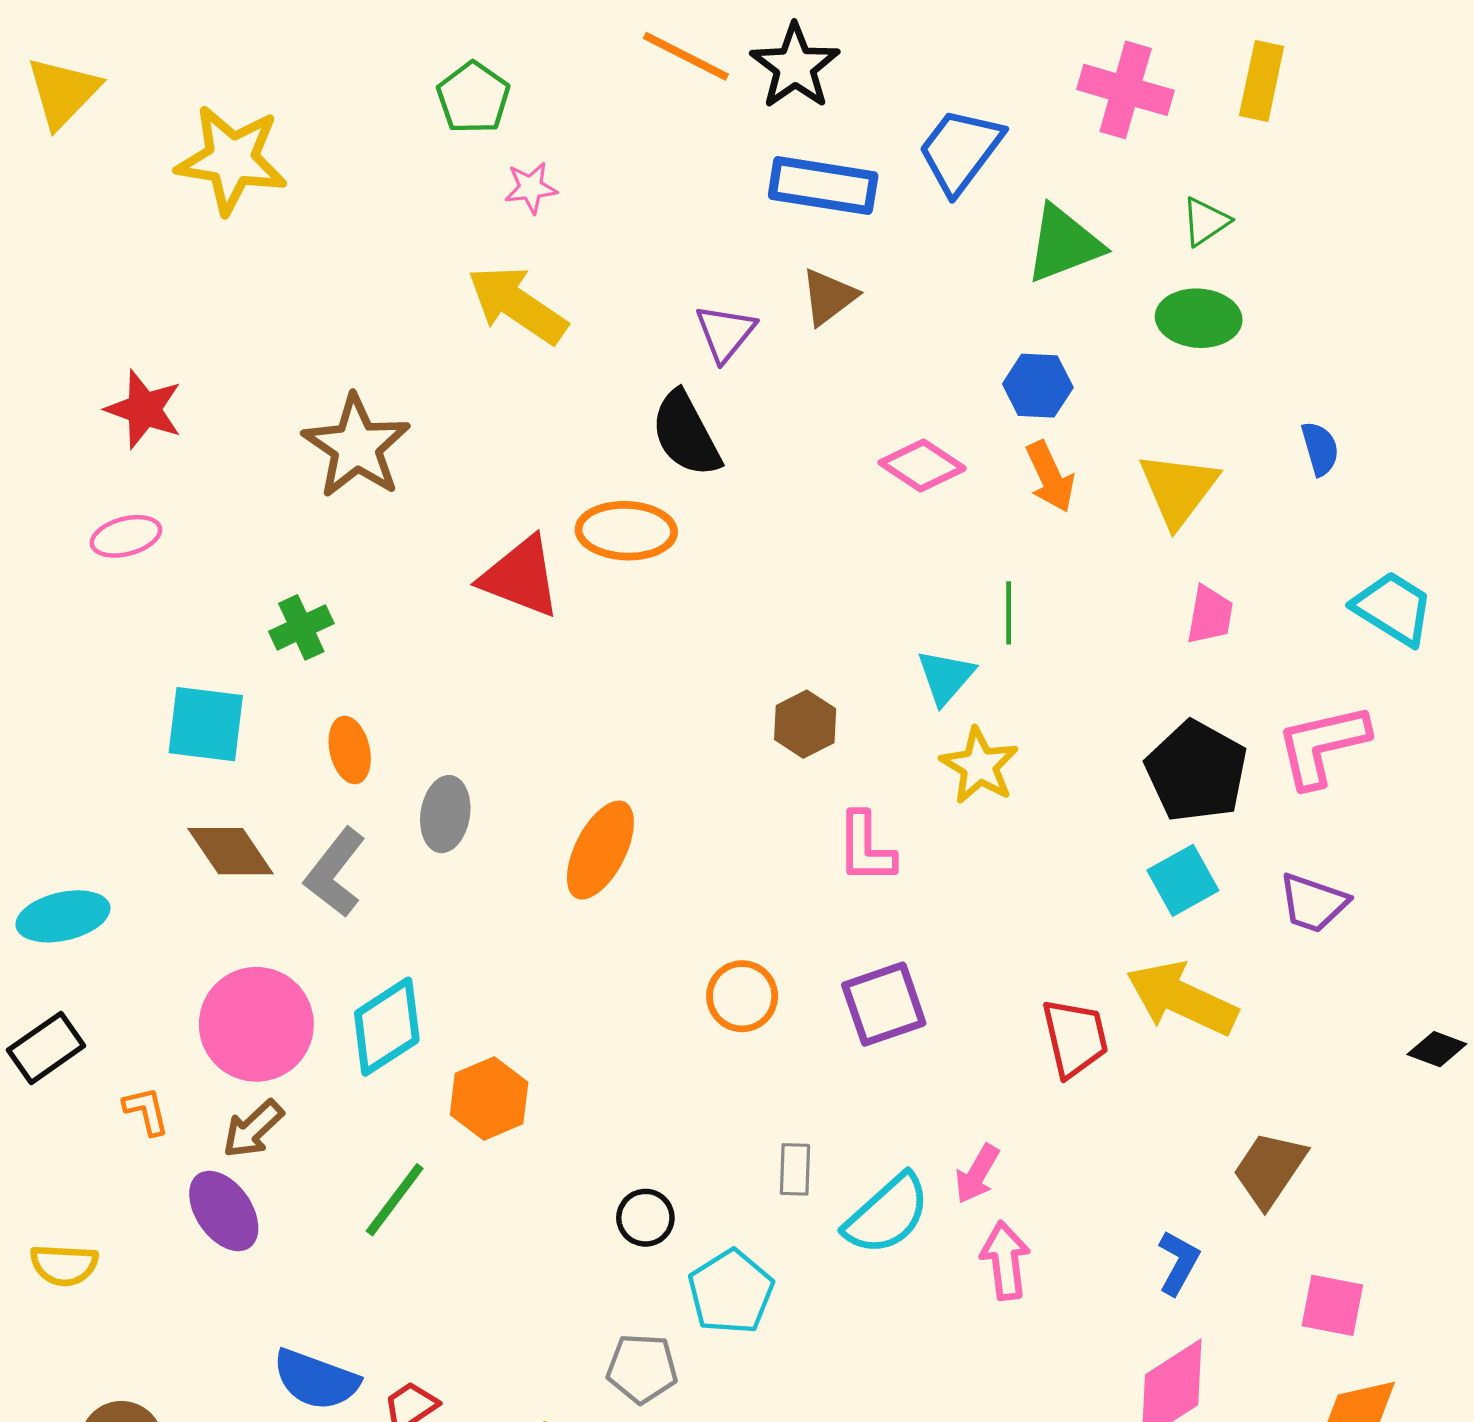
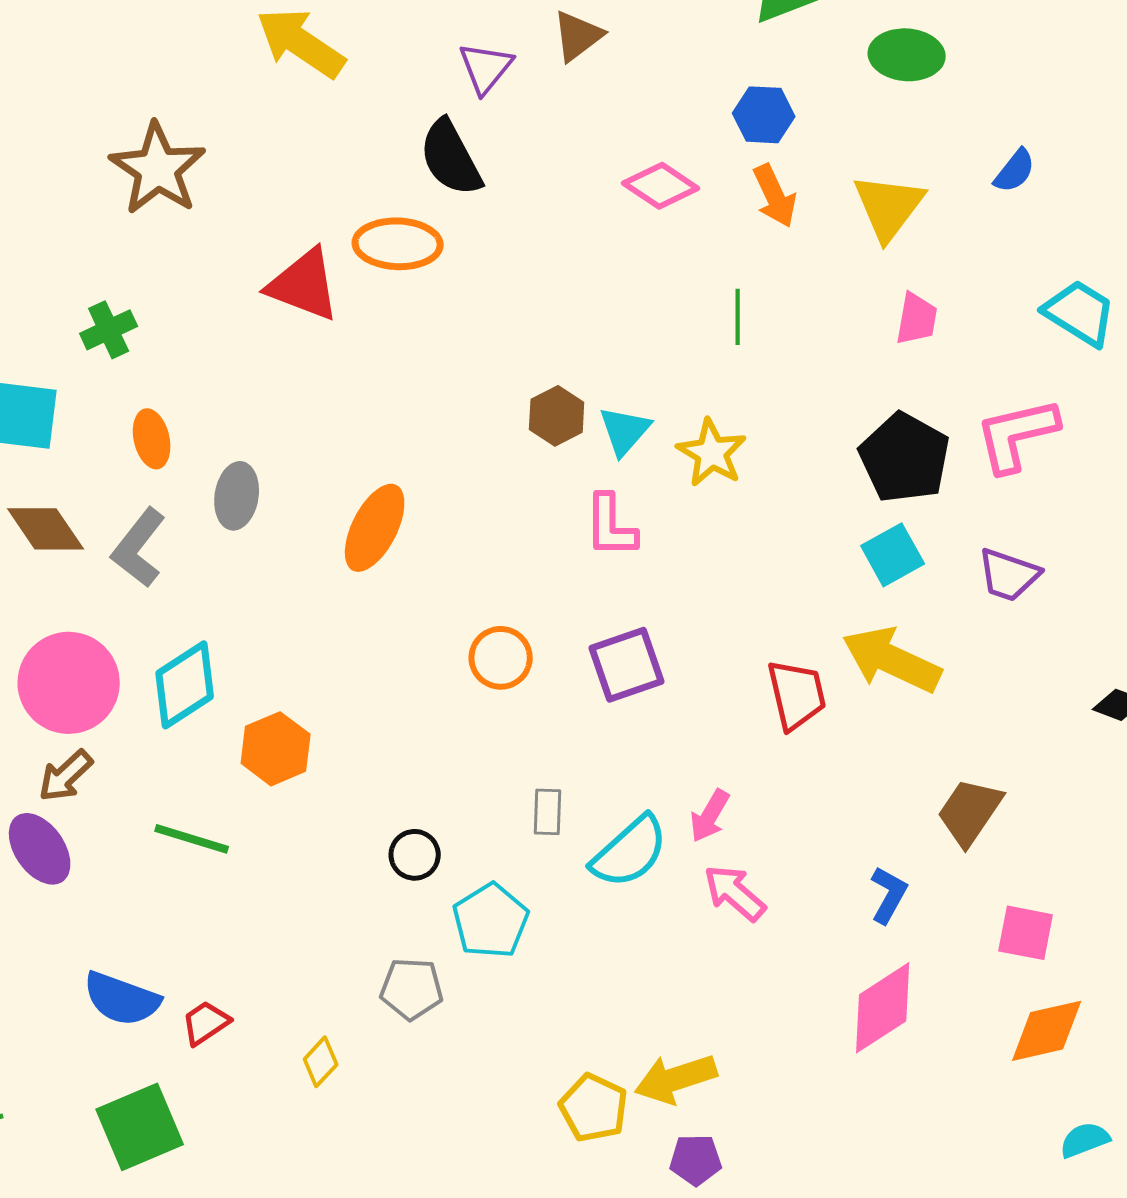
blue semicircle: (1320, 449) -> (1015, 171), turned 54
cyan triangle: (946, 677) -> (625, 431), moved
green line: (395, 1200) -> (192, 839), turned 70
pink arrow: (1005, 1260) -> (735, 893), turned -42

